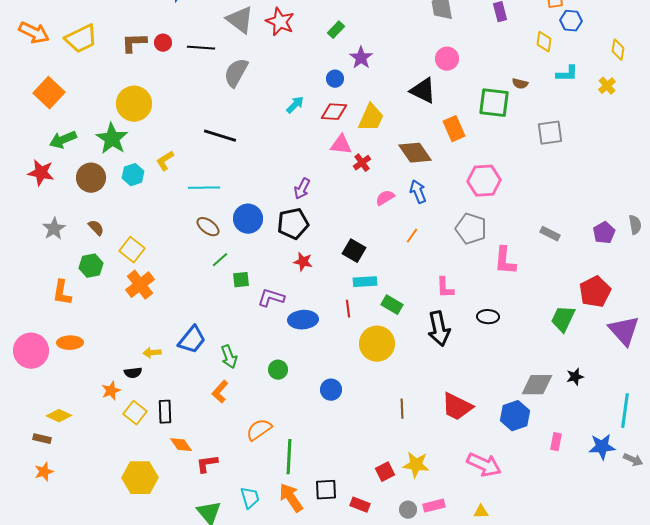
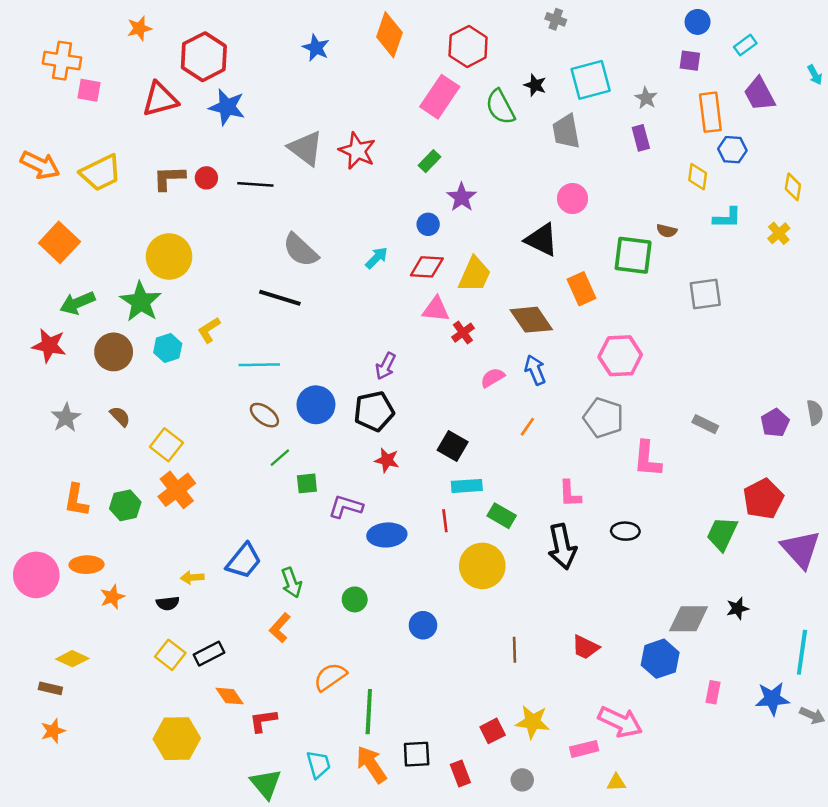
gray semicircle: (236, 73) -> (301, 250), moved, turned -76
green hexagon: (91, 266) -> (125, 505), moved
orange star: (111, 391) -> (112, 597), moved
red trapezoid: (457, 407) -> (585, 647), size x0.7
black rectangle: (165, 412) -> (209, 654), turned 65
red rectangle: (360, 505) -> (460, 773), turned 48
pink rectangle: (434, 506) -> (584, 749), moved

